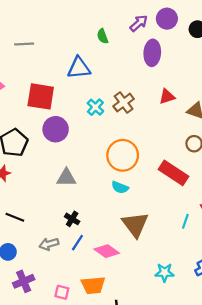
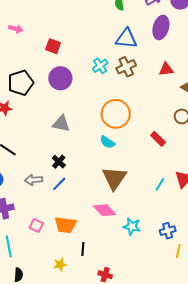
blue triangle: (79, 68) -> (126, 39), moved
red square: (41, 96) -> (53, 46), size x0.6
red rectangle: (174, 173) -> (158, 139), size x0.6
pink diamond: (107, 251) -> (105, 210), moved

